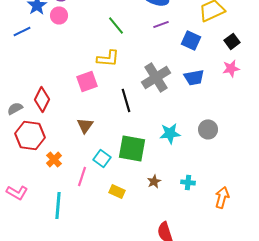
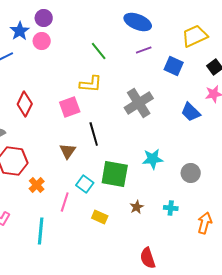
blue trapezoid: (194, 77) -> (191, 112), moved, turned 55
red diamond: (42, 99) -> (25, 104), moved
black line: (126, 100) -> (94, 134), moved
gray circle: (208, 129) -> (191, 173), moved

